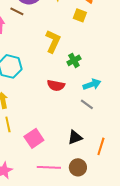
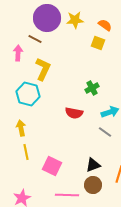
yellow L-shape: (53, 41) -> (43, 69), moved
pink square: (34, 138) -> (52, 166), turned -30
brown circle: (78, 167) -> (93, 185), moved

